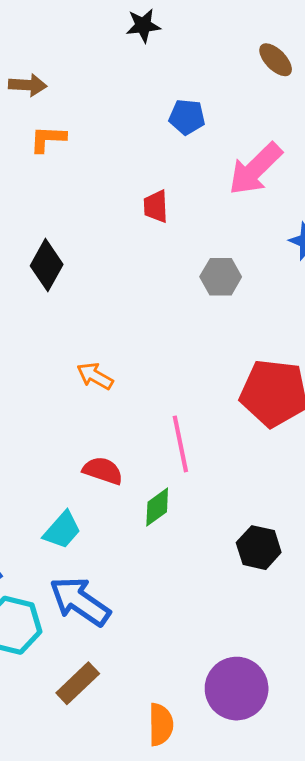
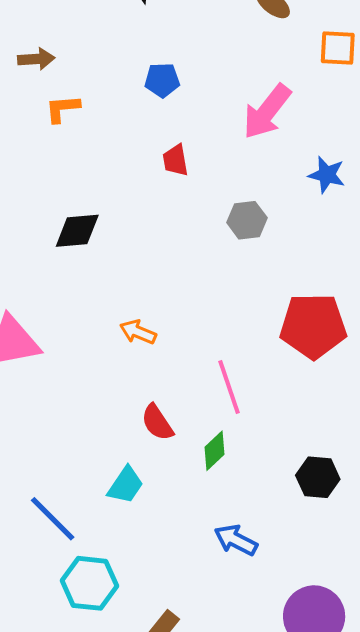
blue pentagon: (187, 117) -> (162, 80), moved
black diamond: (47, 265) -> (77, 231), turned 63
red semicircle: (103, 471) -> (157, 422), turned -135
blue arrow: (80, 601) -> (236, 540), moved, size x0.7

